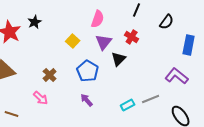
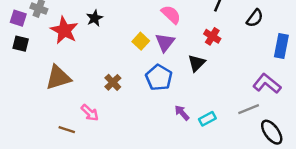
pink semicircle: (98, 19) -> (171, 14), turned -66
purple triangle: (104, 42) -> (165, 42), moved
pink arrow: (41, 98) -> (90, 113), moved
gray line: (151, 99) -> (249, 109), moved
purple arrow: (87, 100) -> (182, 113), moved

